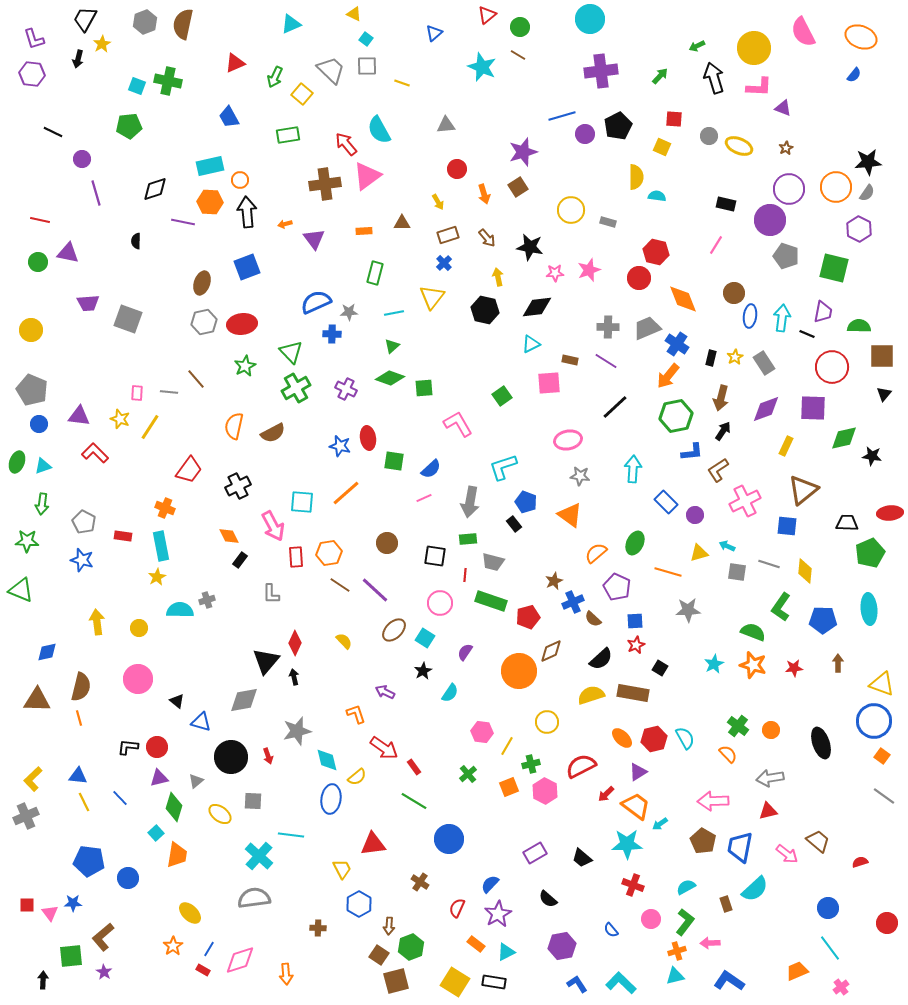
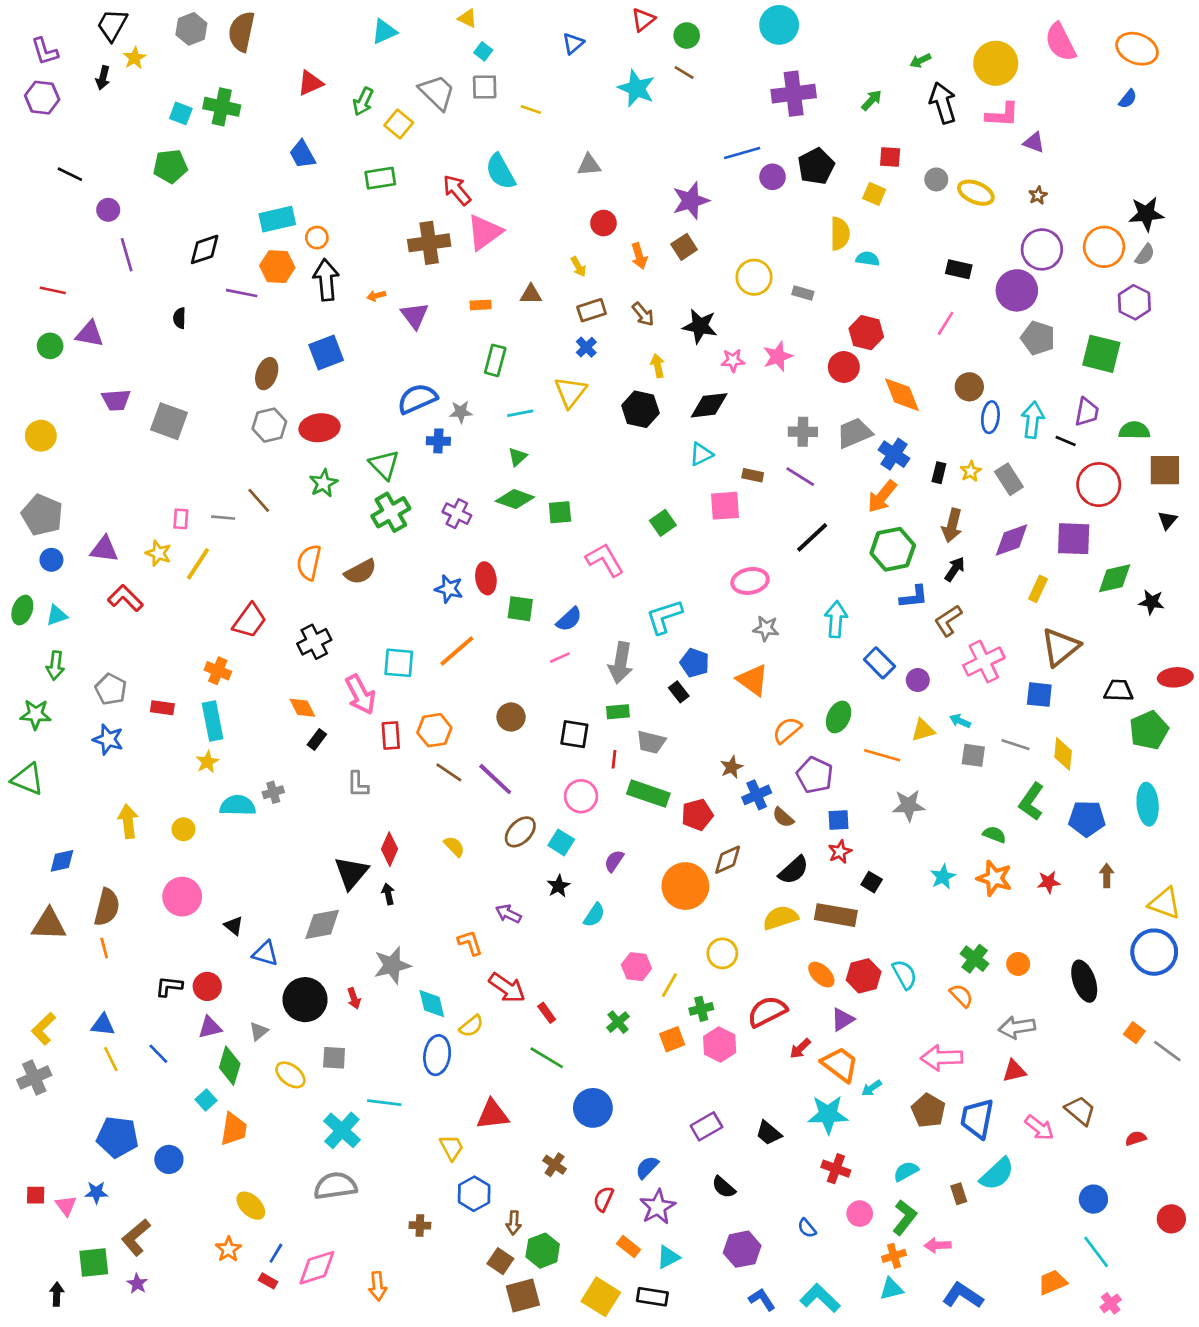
green semicircle: (753, 632) -> (994, 835), size x0.7
orange square: (882, 756) -> (1134, 1033), moved

